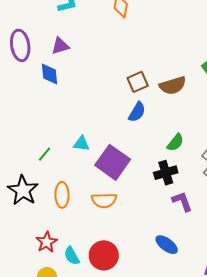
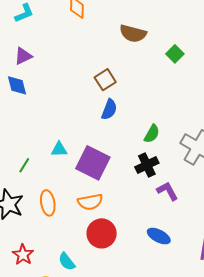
brown semicircle: (173, 86) -> (133, 34), moved, turned 40
red star: (47, 242) -> (23, 255), moved
red circle: (104, 255) -> (102, 233), moved

